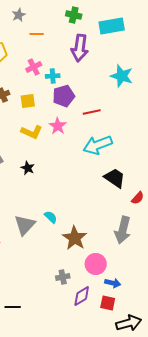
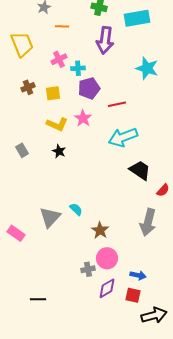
black star: (28, 168) -> (59, 151), moved
brown star: (75, 238) -> (100, 230), size x0.7
pink circle: (96, 264) -> (107, 258), moved

